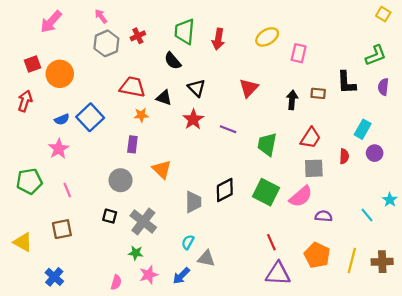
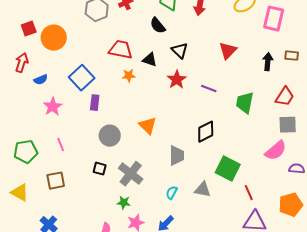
pink rectangle: (299, 53) -> (274, 19), size x1.4
blue semicircle: (62, 119) -> (41, 80), moved
purple rectangle: (132, 144) -> (95, 103), moved
green pentagon: (29, 181) -> (26, 152), moved
black diamond: (225, 190) -> (206, 132), moved
green square: (266, 192) -> (228, 169), moved
orange pentagon: (317, 255) -> (291, 205), turned 30
gray triangle: (206, 258) -> (203, 190), moved

